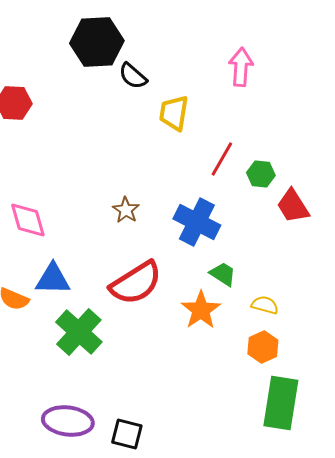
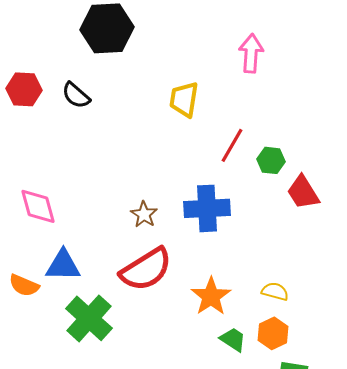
black semicircle: (133, 76) -> (76, 95), moved
brown star: (126, 210) -> (144, 214), moved
blue cross: (197, 222) -> (207, 208), turned -30
green trapezoid: (223, 274) -> (233, 339), moved

